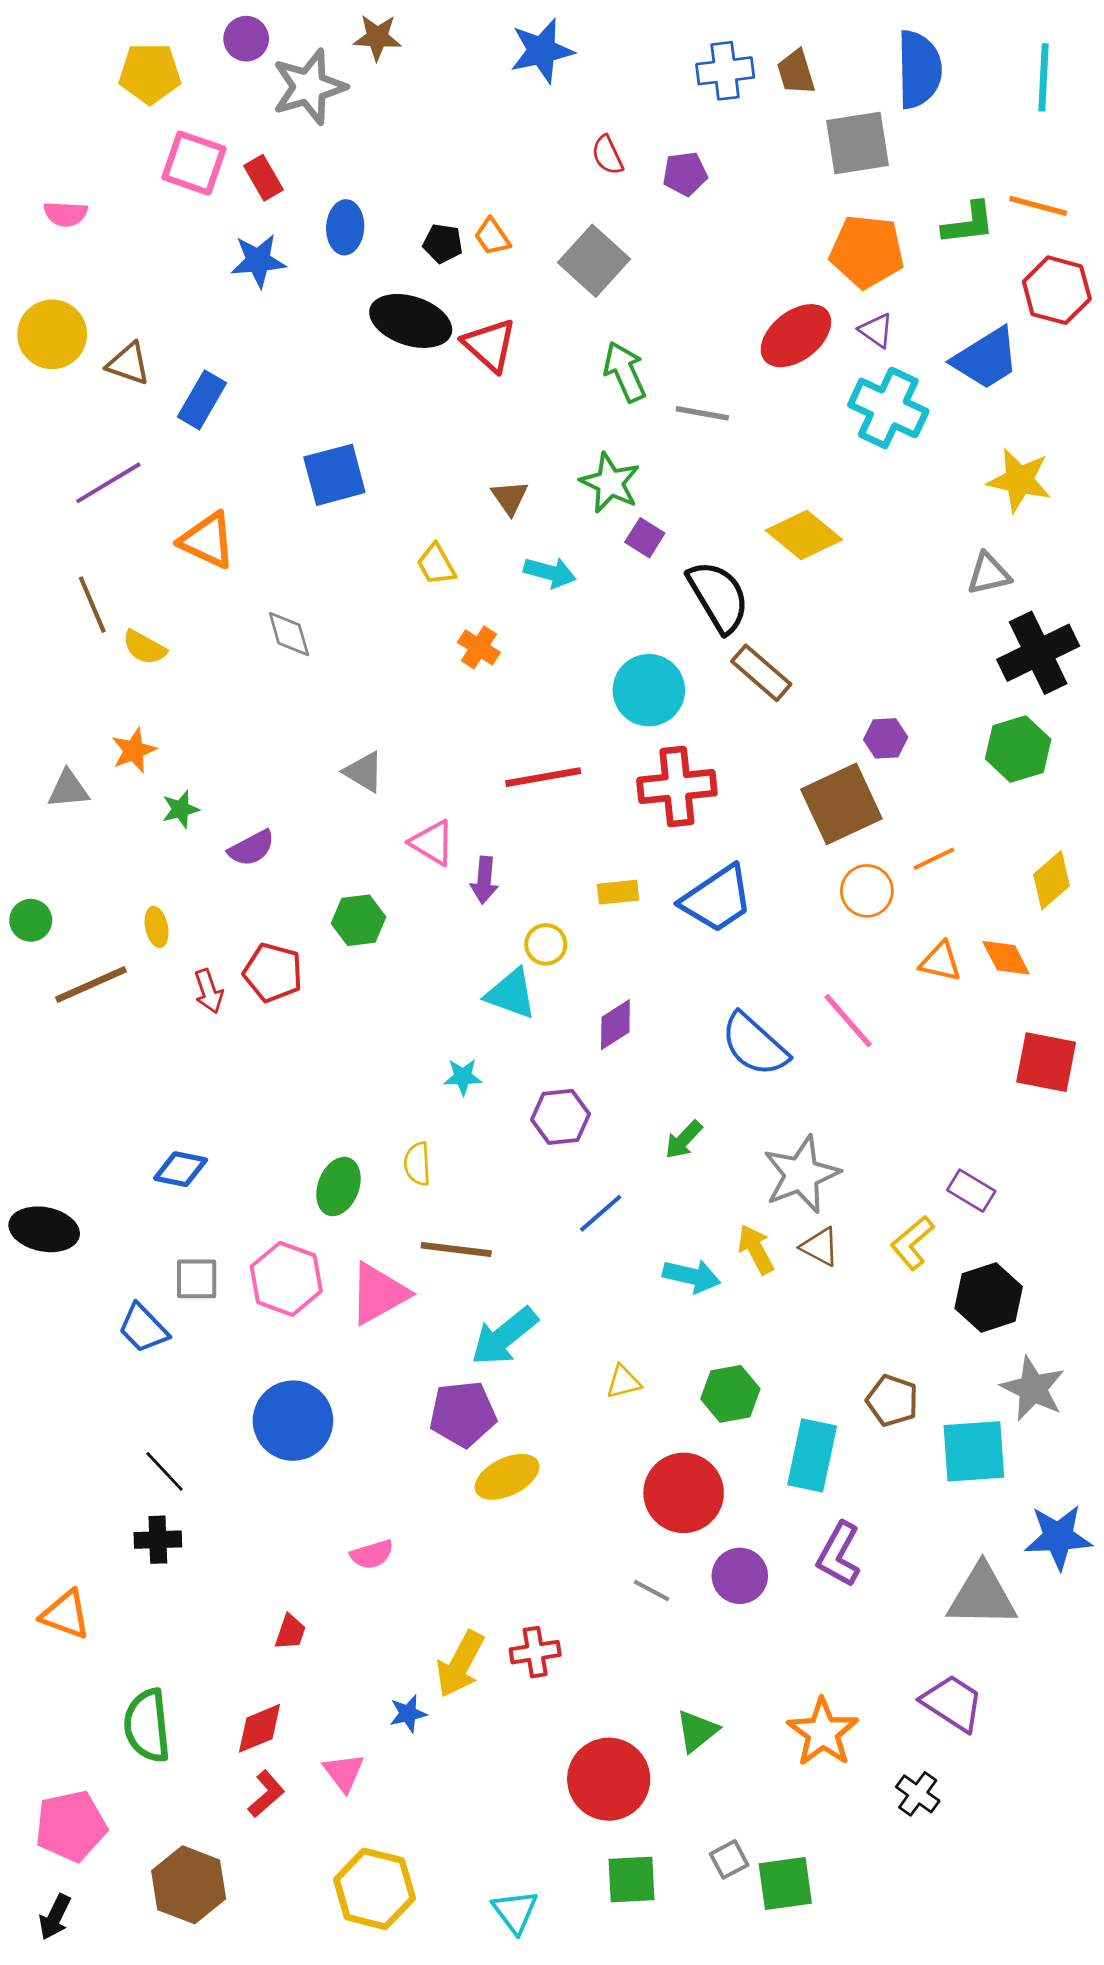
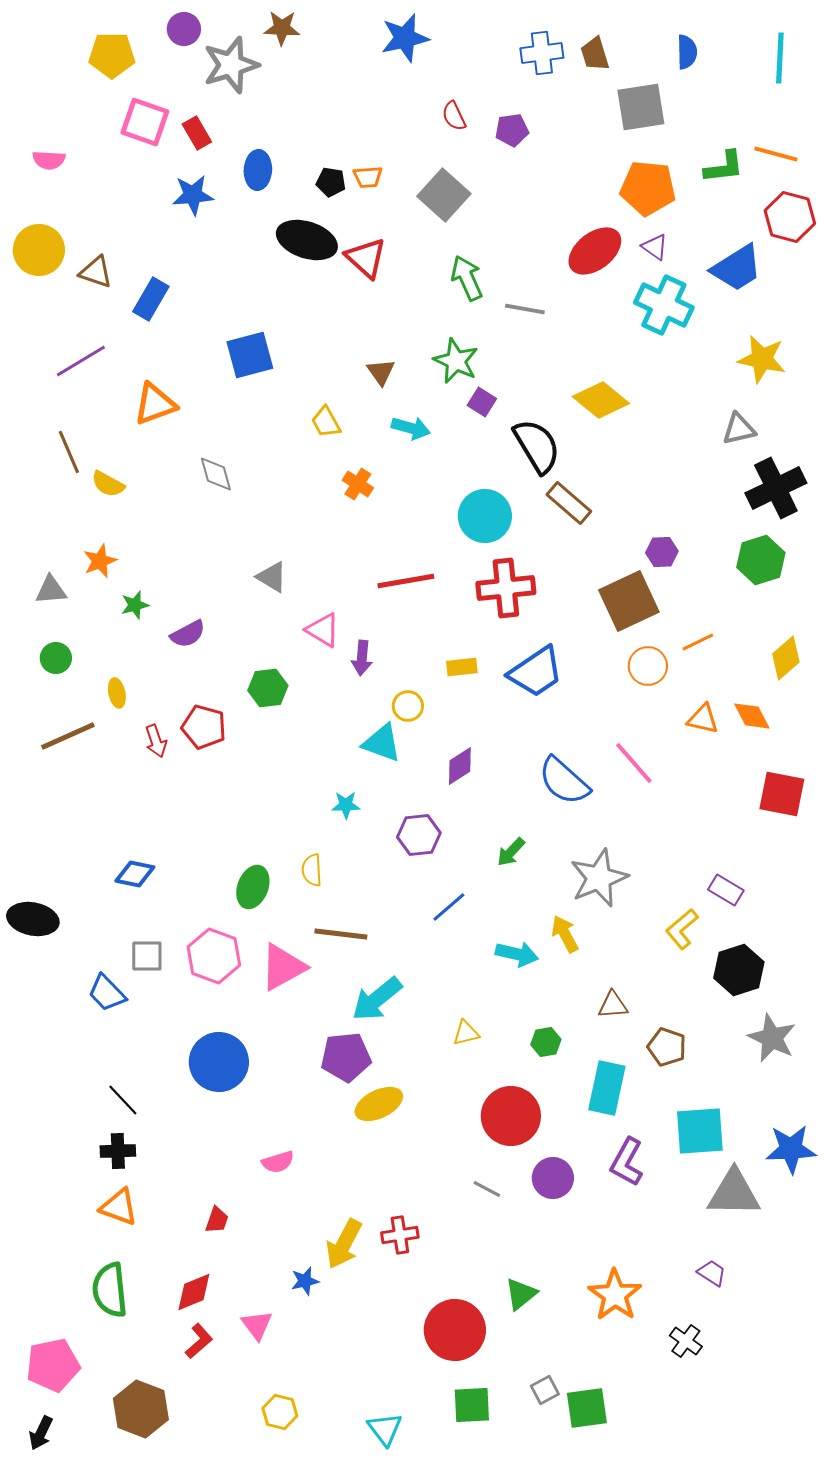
blue semicircle: (919, 69) -> (687, 52), size x0.6
orange trapezoid: (492, 237) -> (368, 177), turned -60
orange triangle: (207, 540) -> (155, 404), turned -45
green circle: (31, 920) -> (56, 658), moved
brown triangle: (820, 1247) -> (613, 1005), moved, turned -32
green hexagon: (730, 1394) -> (546, 1042), size x0.7
cyan square: (974, 1451) -> (700, 1131), moved
orange triangle: (66, 1615) -> (119, 1207), moved
purple trapezoid: (953, 1703) -> (712, 1273), size x0.6
yellow hexagon: (375, 1889) -> (280, 1412), size x0.6

